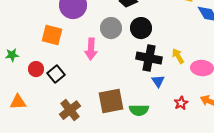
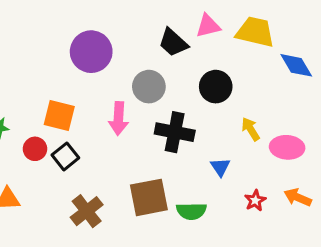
black circle: (141, 28) -> (216, 87), moved
orange square: (52, 35) -> (59, 115), moved
black cross: (149, 58) -> (175, 132), moved

